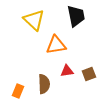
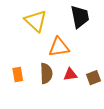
brown semicircle: (44, 84) -> (46, 73), moved
orange rectangle: (18, 91) -> (18, 74), moved, turned -32

